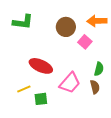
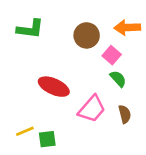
green semicircle: (99, 69) -> (118, 79), moved, turned -56
yellow line: (24, 89) -> (25, 131), moved
green square: (41, 99) -> (47, 139), moved

